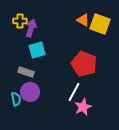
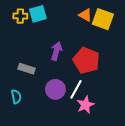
purple arrow: (31, 28) -> (56, 51), moved
cyan square: (37, 50) -> (38, 14), moved
purple circle: (30, 92) -> (55, 89), moved

